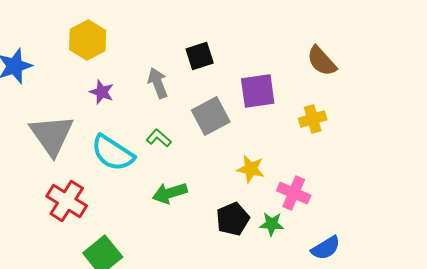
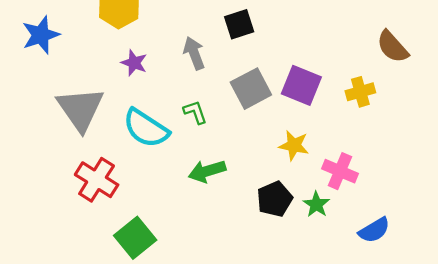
brown semicircle: (322, 61) -> (393, 47), moved
purple square: (258, 91) -> (301, 85), moved, turned 30
green L-shape: (159, 138) -> (195, 112), turned 30
green star: (272, 224) -> (316, 204), turned 30

